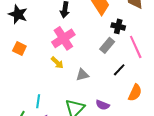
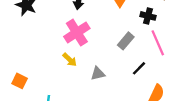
black cross: (118, 26) -> (148, 16), moved
orange square: (19, 49) -> (20, 81), moved

